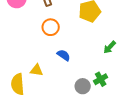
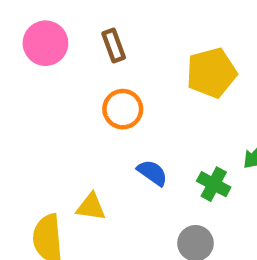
green cross: (101, 79) -> (214, 184), moved, turned -32

